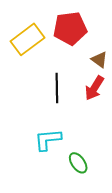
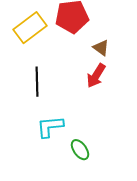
black line: (57, 88) -> (37, 82), moved

